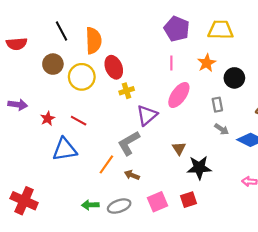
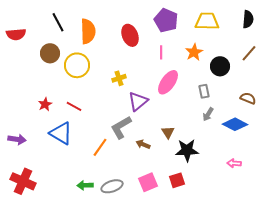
red ellipse: (114, 67) -> (130, 35), moved
purple arrow: (18, 105) -> (17, 139), moved
gray arrow: (222, 129) -> (208, 114), turned 88
blue triangle: (65, 149) -> (61, 133), turned 40
brown arrow: (132, 175) -> (143, 144), moved

